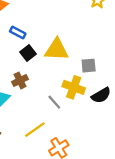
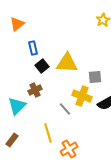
blue rectangle: (18, 32) -> (33, 48), turned 48
yellow line: (35, 130) -> (48, 133), turned -72

